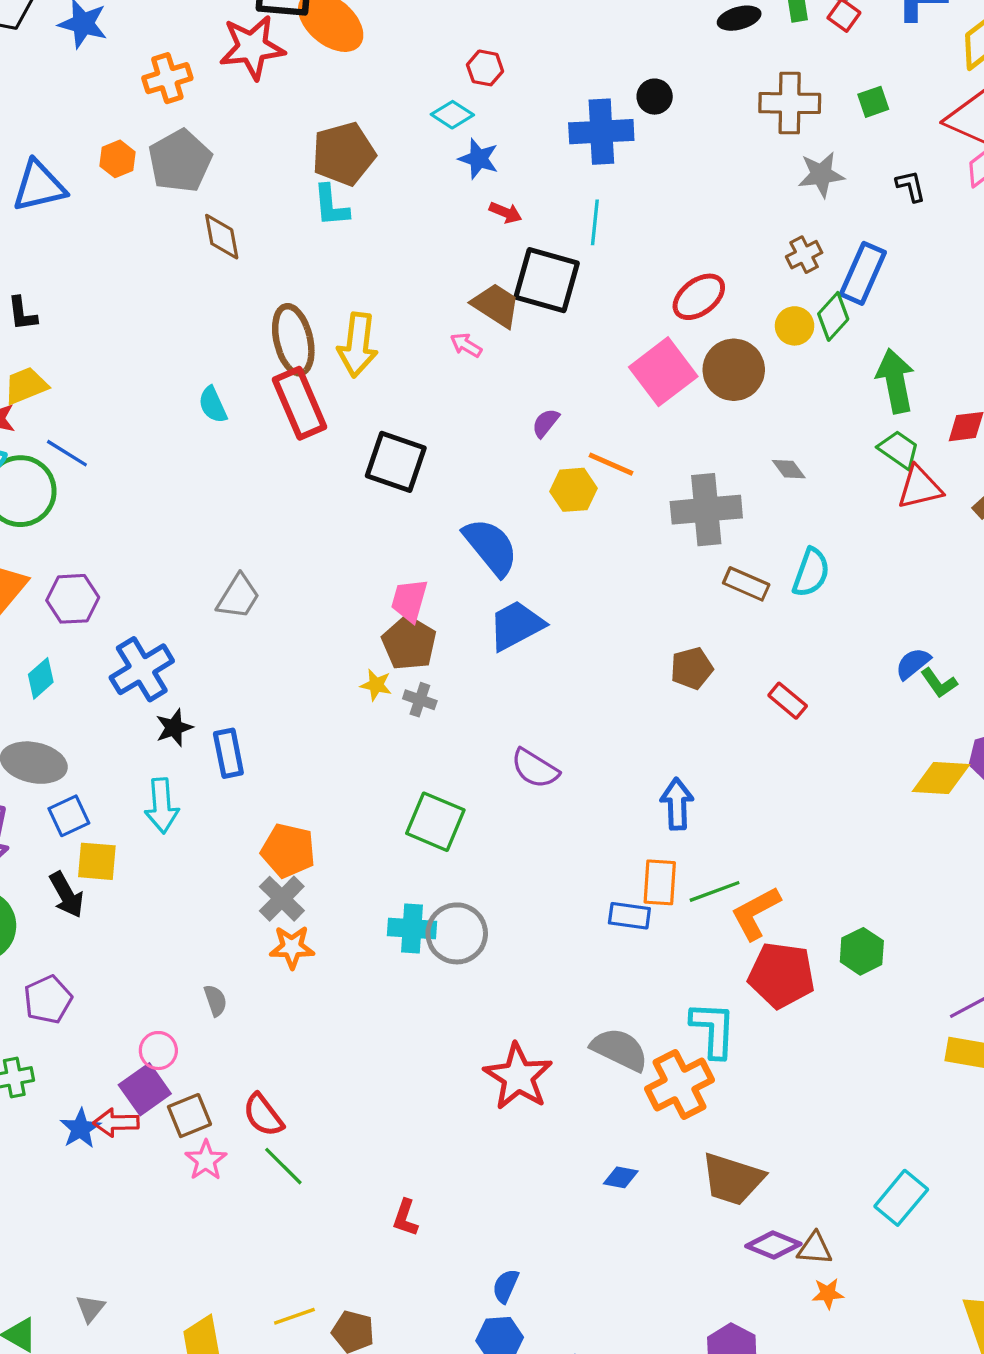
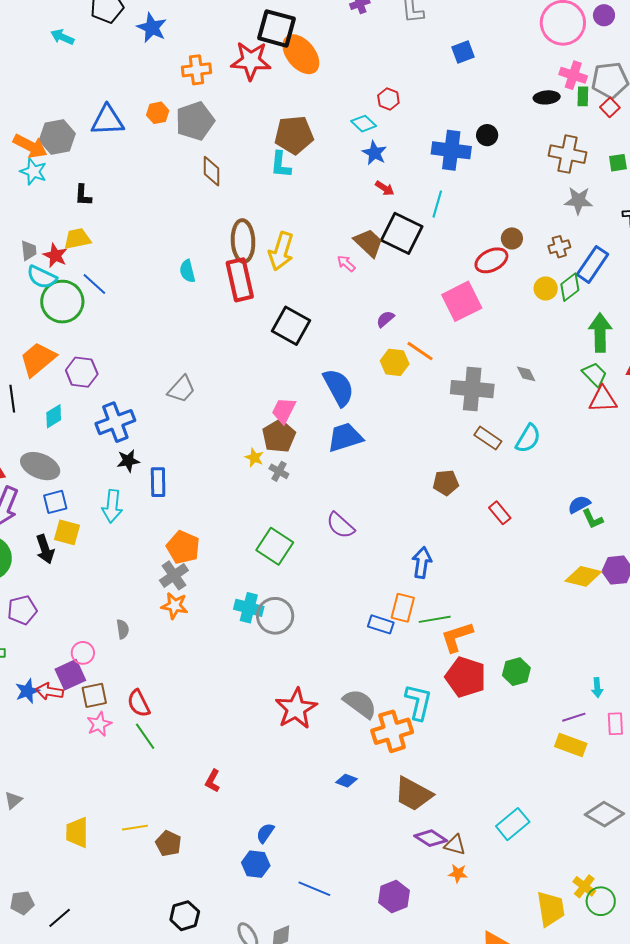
brown circle: (734, 370) -> (512, 238), moved, size x0.6

